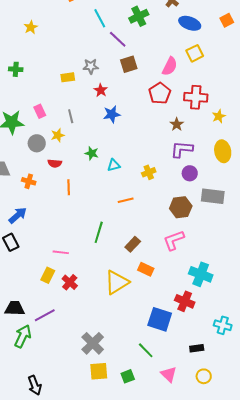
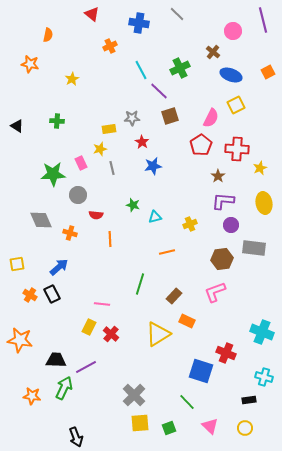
yellow star: (58, 135) -> (100, 149), moved
cyan cross: (201, 274) -> (262, 332), moved
black rectangle: (197, 348) -> (249, 400), moved

